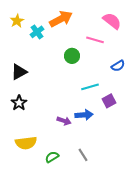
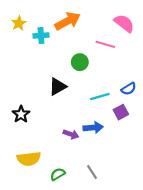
cyan cross: (37, 32) -> (41, 36), turned 32
blue semicircle: (118, 66) -> (129, 89), moved
black triangle: (19, 72) -> (58, 87), moved

